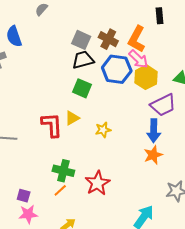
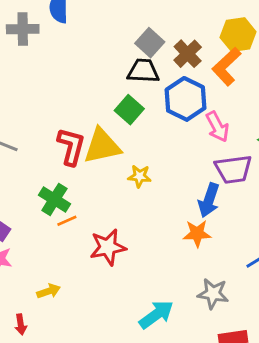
pink arrow: (138, 59) -> (217, 127), moved
yellow hexagon: (146, 77) -> (238, 35), moved
yellow triangle: (72, 118) -> (102, 146), size x1.8
green cross: (63, 171) -> (54, 199), moved
orange line: (60, 190) -> (67, 221), moved

